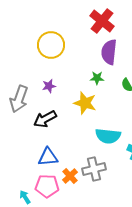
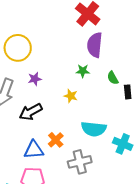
yellow circle: (51, 45) -> (18, 48), moved
yellow star: (85, 103) -> (71, 96), size x0.6
orange cross: (70, 176) -> (56, 140), moved

